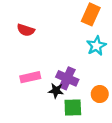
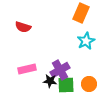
purple cross: (67, 78) -> (60, 70), turned 36
green square: (73, 107) -> (66, 85), moved

